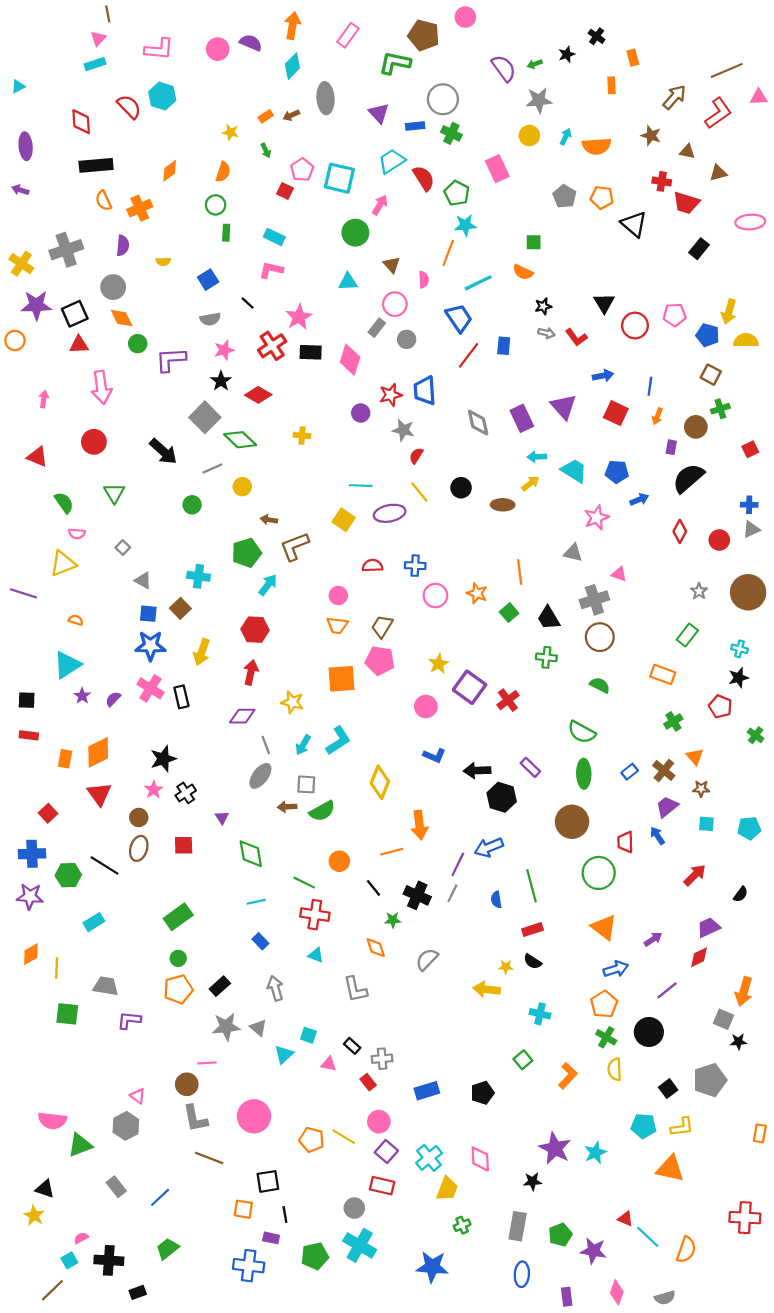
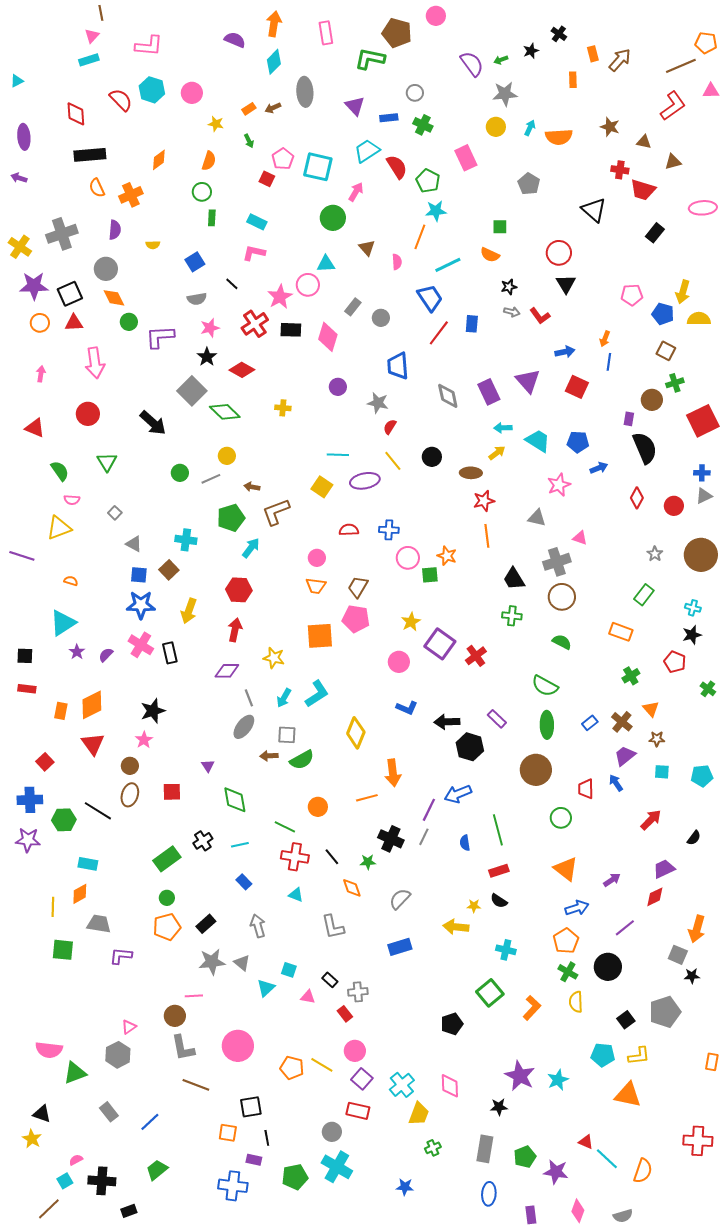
pink rectangle: (348, 35) -> (326, 33), turned -45
pink circle: (218, 49) -> (192, 93), moved
brown arrow: (674, 97) -> (620, 60), moved
gray circle: (443, 99) -> (415, 93), size x0.6
orange pentagon: (602, 197) -> (706, 43), moved
pink circle: (395, 304) -> (308, 285), moved
red circle: (635, 325) -> (559, 253), moved
orange circle: (15, 340) -> (40, 323), moved
red star: (391, 395) -> (484, 501), moved
orange arrow: (657, 416) -> (605, 339), moved
red square: (750, 449) -> (703, 421), size x2.0
gray line: (212, 469) -> (211, 479), moved
black semicircle: (688, 478) -> (645, 448), turned 108
green square: (509, 613) -> (430, 575), moved, turned 36
black cross: (186, 793) -> (203, 841), moved
green circle: (599, 873) -> (561, 818), size x0.7
black line: (374, 888) -> (332, 857), moved
cyan rectangle: (94, 922) -> (88, 864), turned 42
orange diamond: (31, 954) -> (80, 894), moved
green square: (523, 1060) -> (490, 993), size x1.5
blue rectangle: (427, 1091) -> (400, 947), moved
pink triangle: (138, 1096) -> (129, 1027), turned 49
blue star: (432, 1267) -> (405, 1187), size x0.6

